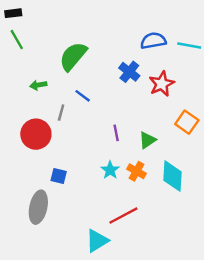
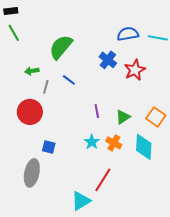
gray line: (61, 113) -> (46, 87), moved
orange square: (187, 122) -> (156, 117), moved
red line: (123, 216) -> (103, 180), turned -30

